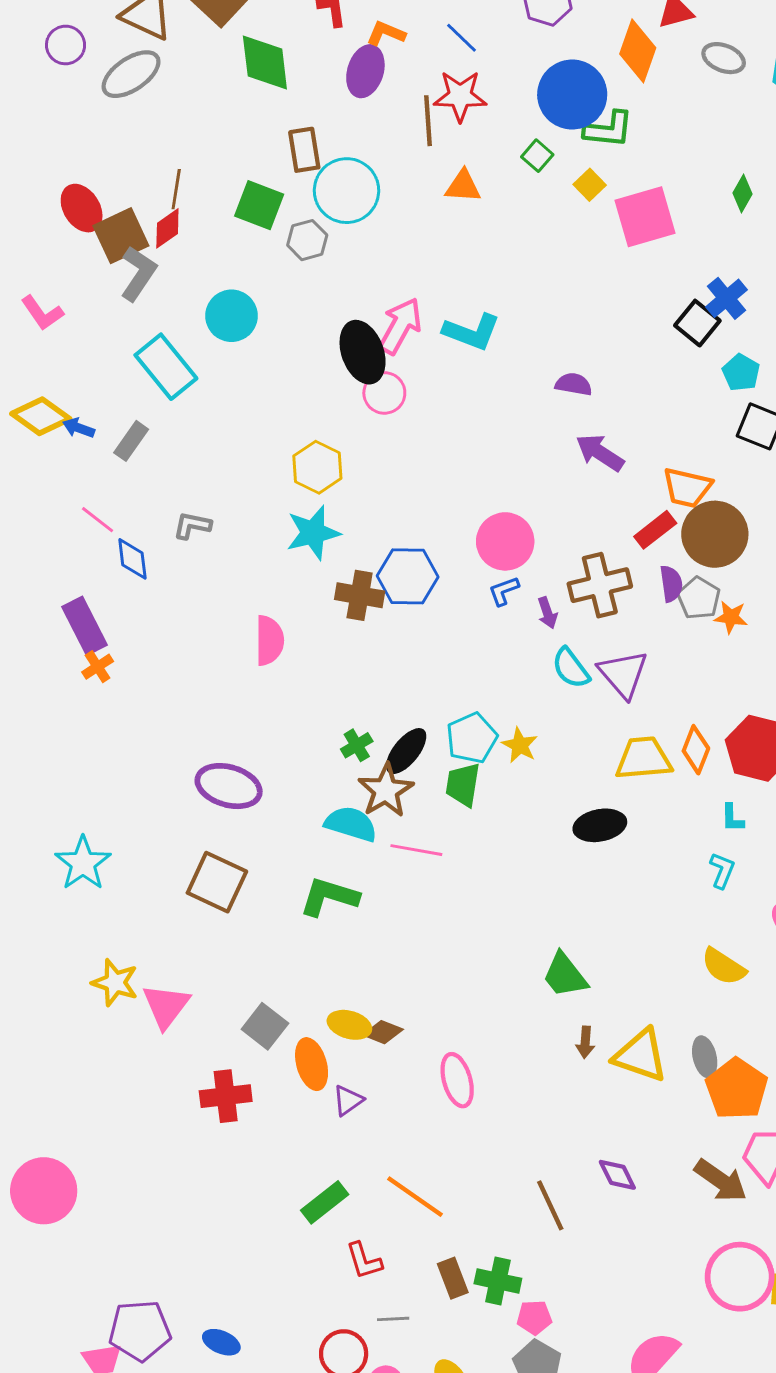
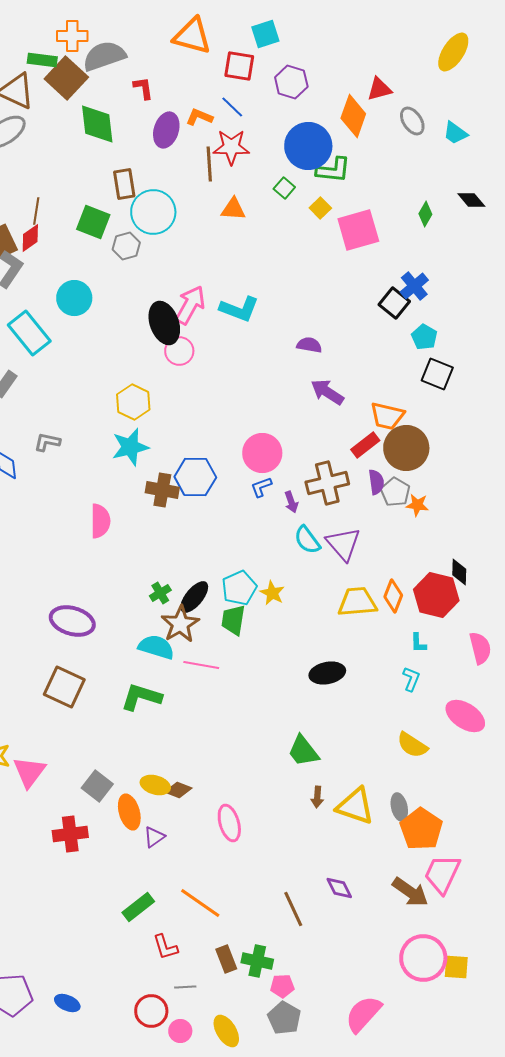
orange L-shape: (386, 33) -> (199, 117), moved
gray ellipse: (724, 58) -> (412, 121), turned 36
black ellipse: (600, 825) -> (327, 673), moved

